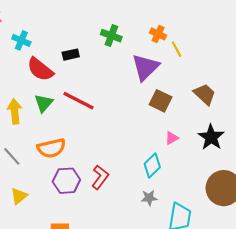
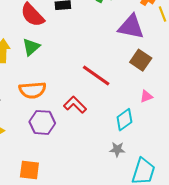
purple triangle: (145, 67) -> (131, 27), turned 48
red line: (79, 101) -> (96, 75), moved
red L-shape: (100, 177) -> (75, 105), moved, turned -90

